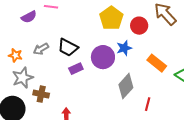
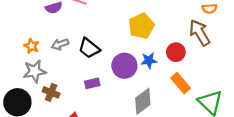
red circle: (139, 26) -> (176, 52), moved
purple rectangle: (76, 69) -> (92, 83), moved

